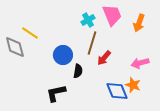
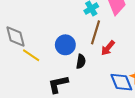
yellow line: (30, 33) -> (31, 55), moved

